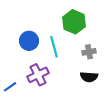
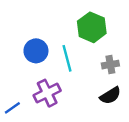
black semicircle: (89, 77) -> (110, 96), turned -36

